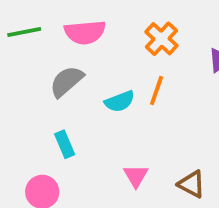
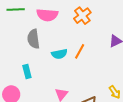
orange cross: (161, 39) -> (82, 16), moved
gray semicircle: (67, 81) -> (33, 39), turned -66

